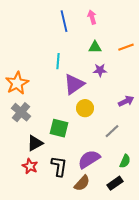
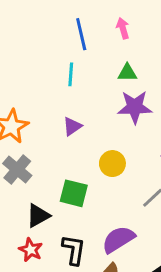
cyan line: (58, 61) -> (71, 74), moved
purple star: (100, 70) -> (135, 107), size x1.6
purple triangle: (74, 84) -> (72, 126), moved, size x0.6

